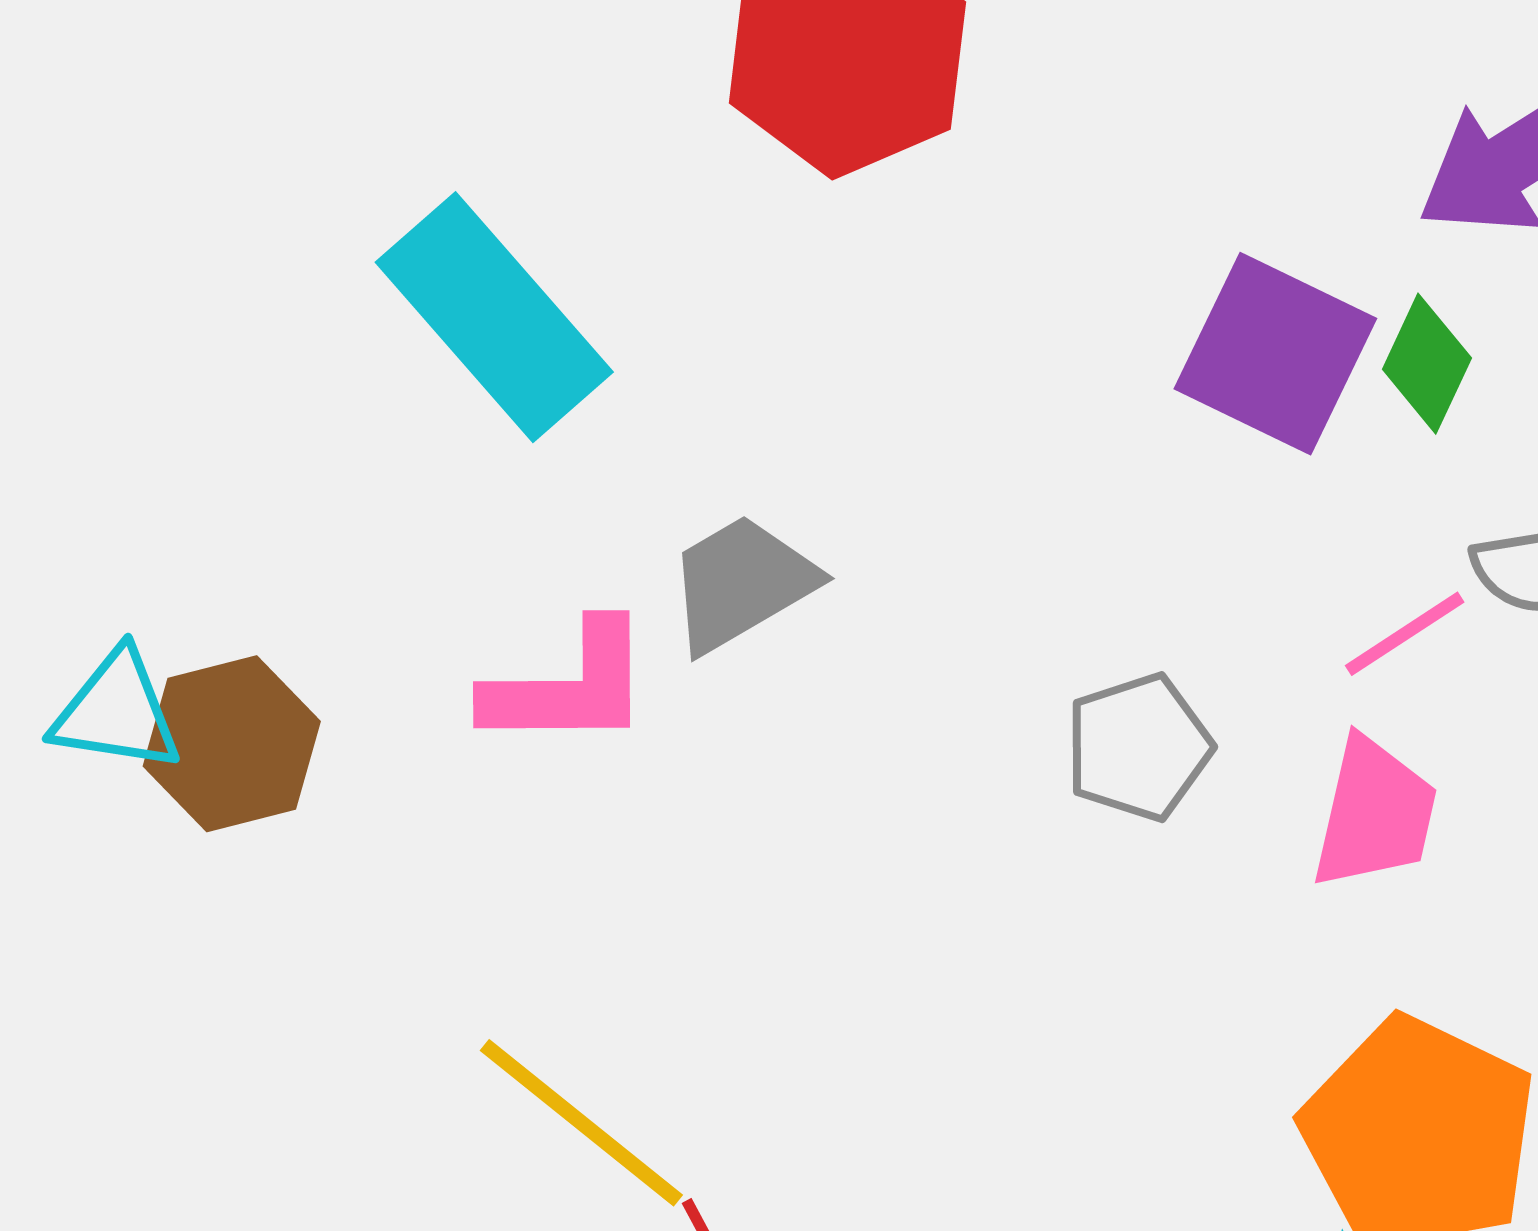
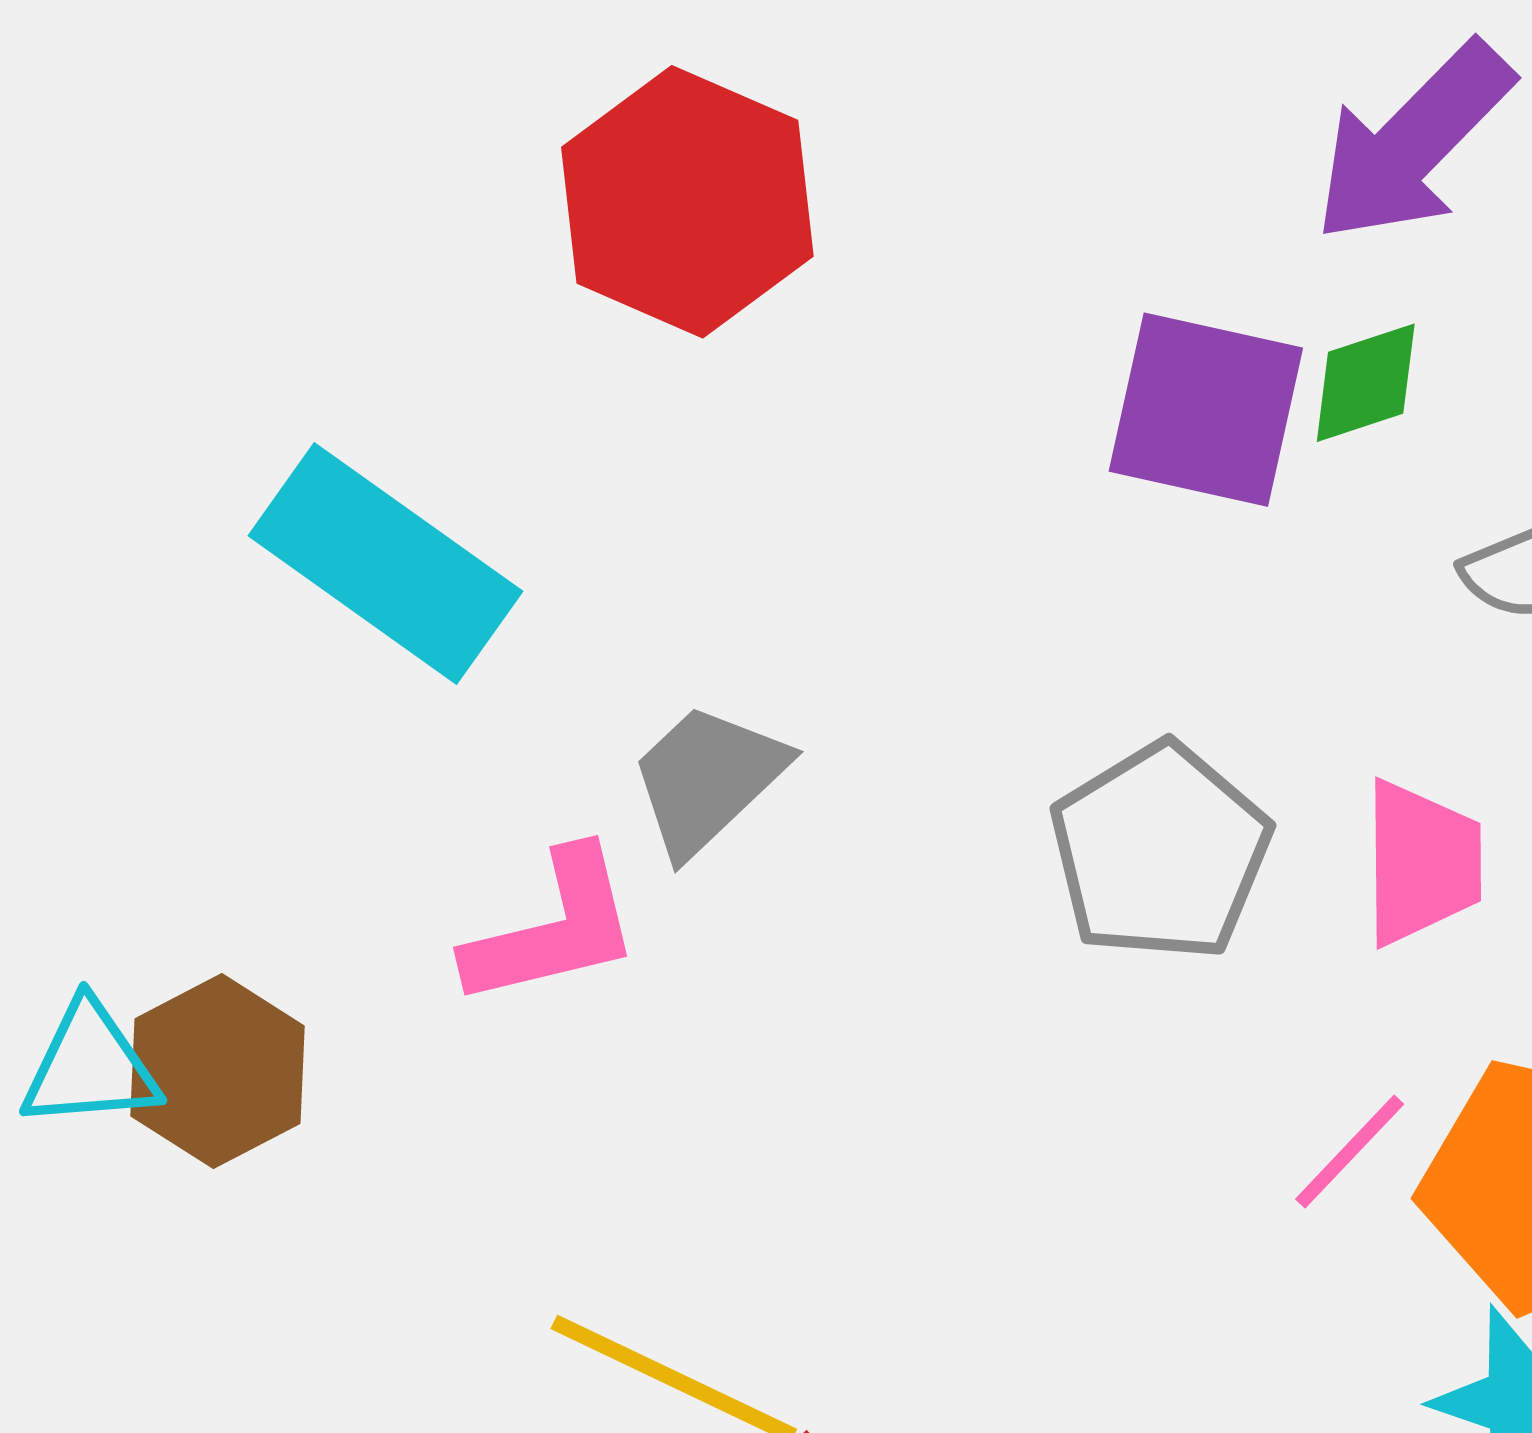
green diamond: (1427, 364) -> (1366, 383), turned 60
pink line: (1405, 634) -> (1350, 1152), moved
gray pentagon: (1138, 747) -> (1160, 852), size x1.4

